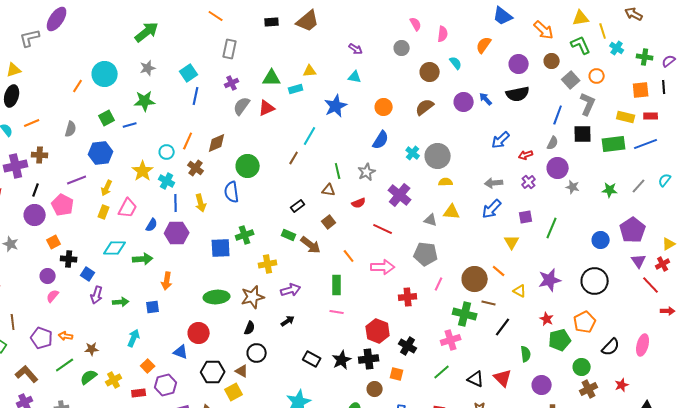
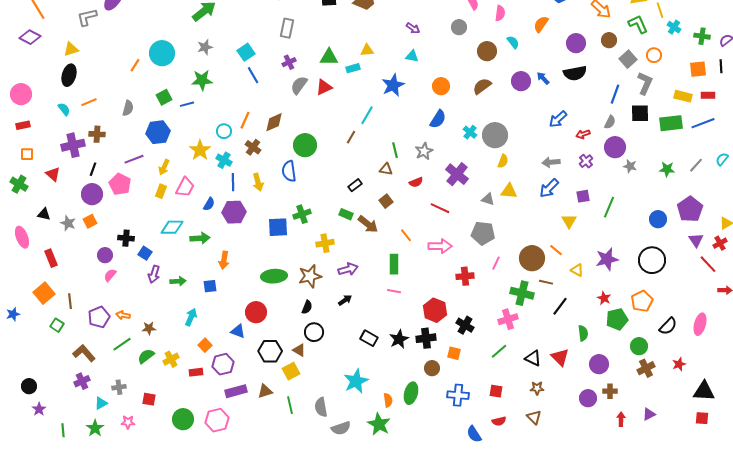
blue line: (196, 96) -> (253, 75), turned -42
yellow semicircle: (446, 182) -> (503, 161), turned 112
orange square: (54, 242) -> (90, 221), moved
purple pentagon: (42, 338) -> (99, 317), turned 30

